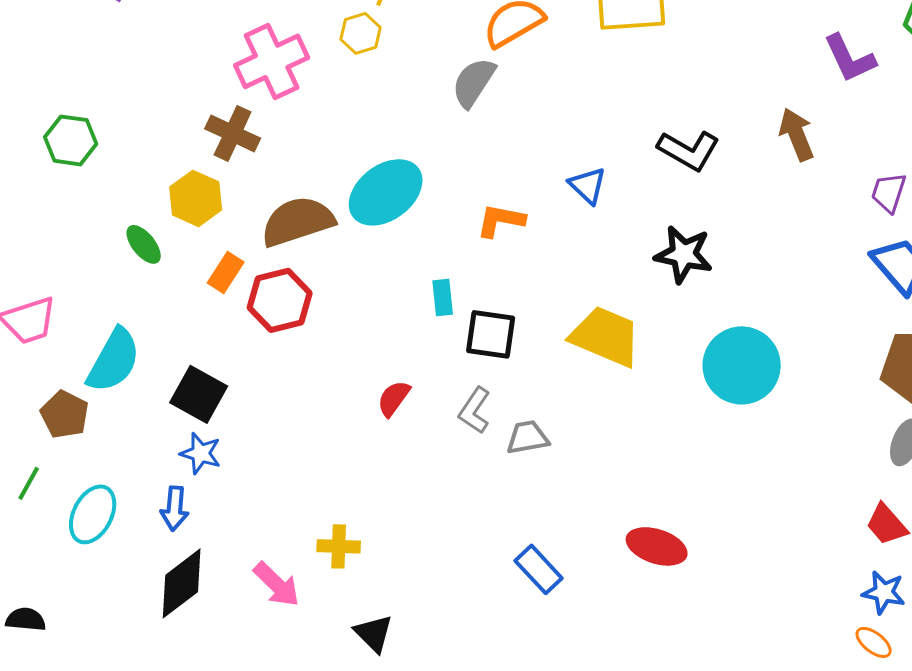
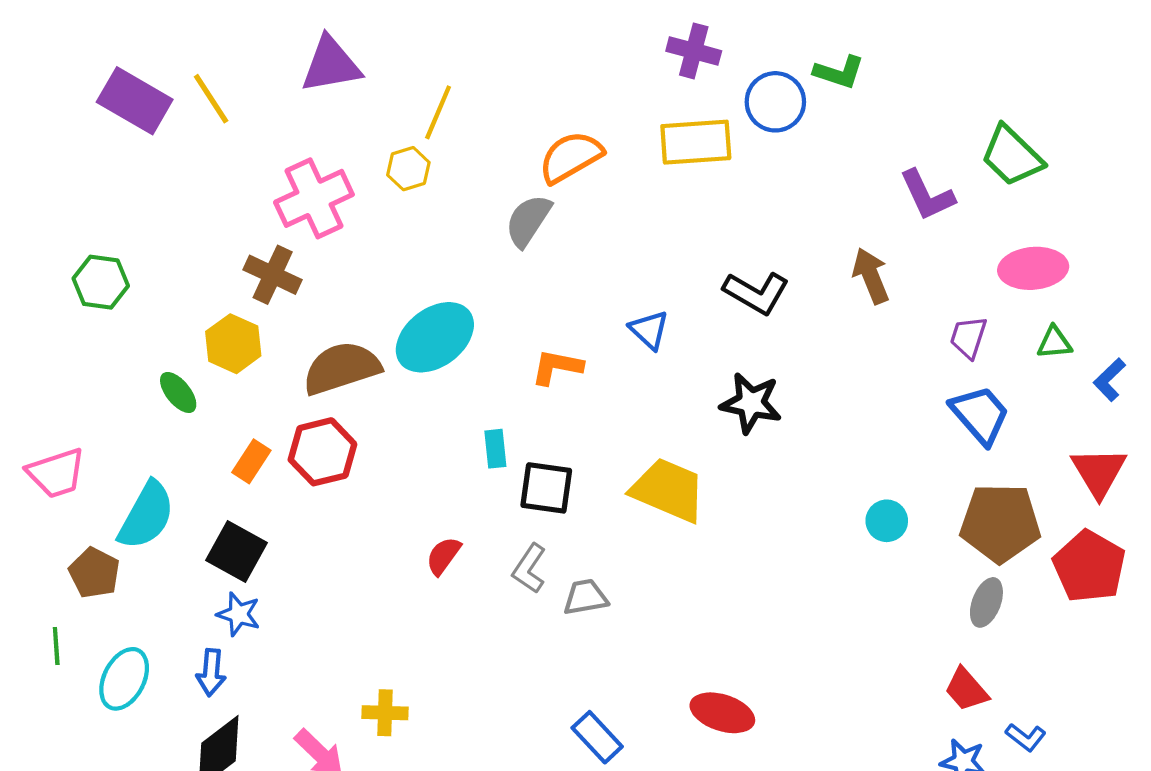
orange rectangle: (226, 272) -> (251, 461), moved
cyan circle: (742, 365) -> (887, 521), moved, size x0.5
green line: (29, 483) -> (56, 646), turned -33

